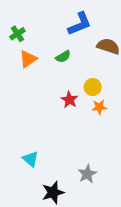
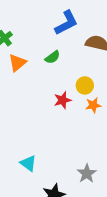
red star: (69, 100) -> (63, 100), turned 30

